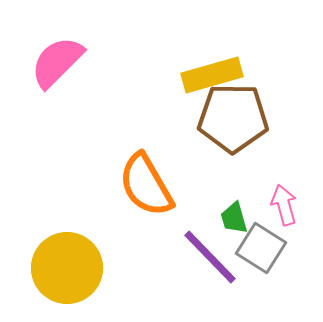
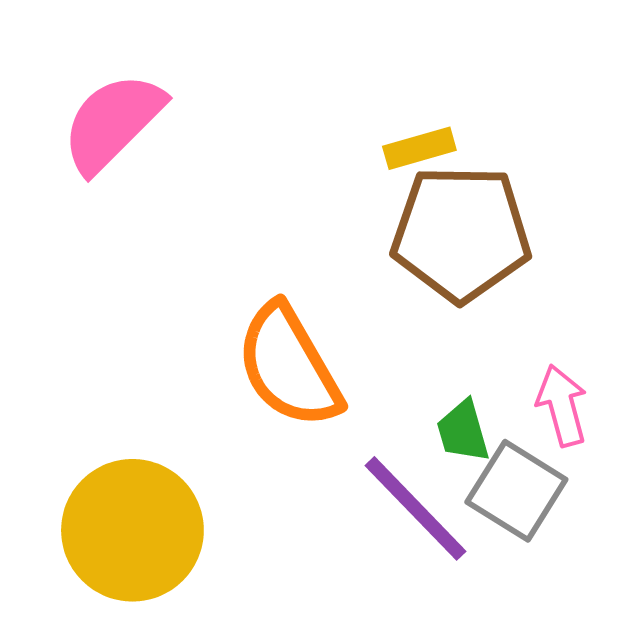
yellow rectangle: (212, 75) -> (419, 148), size x0.6

